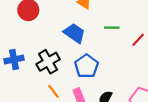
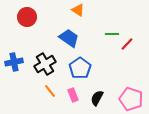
green line: (112, 28) -> (112, 34), moved

